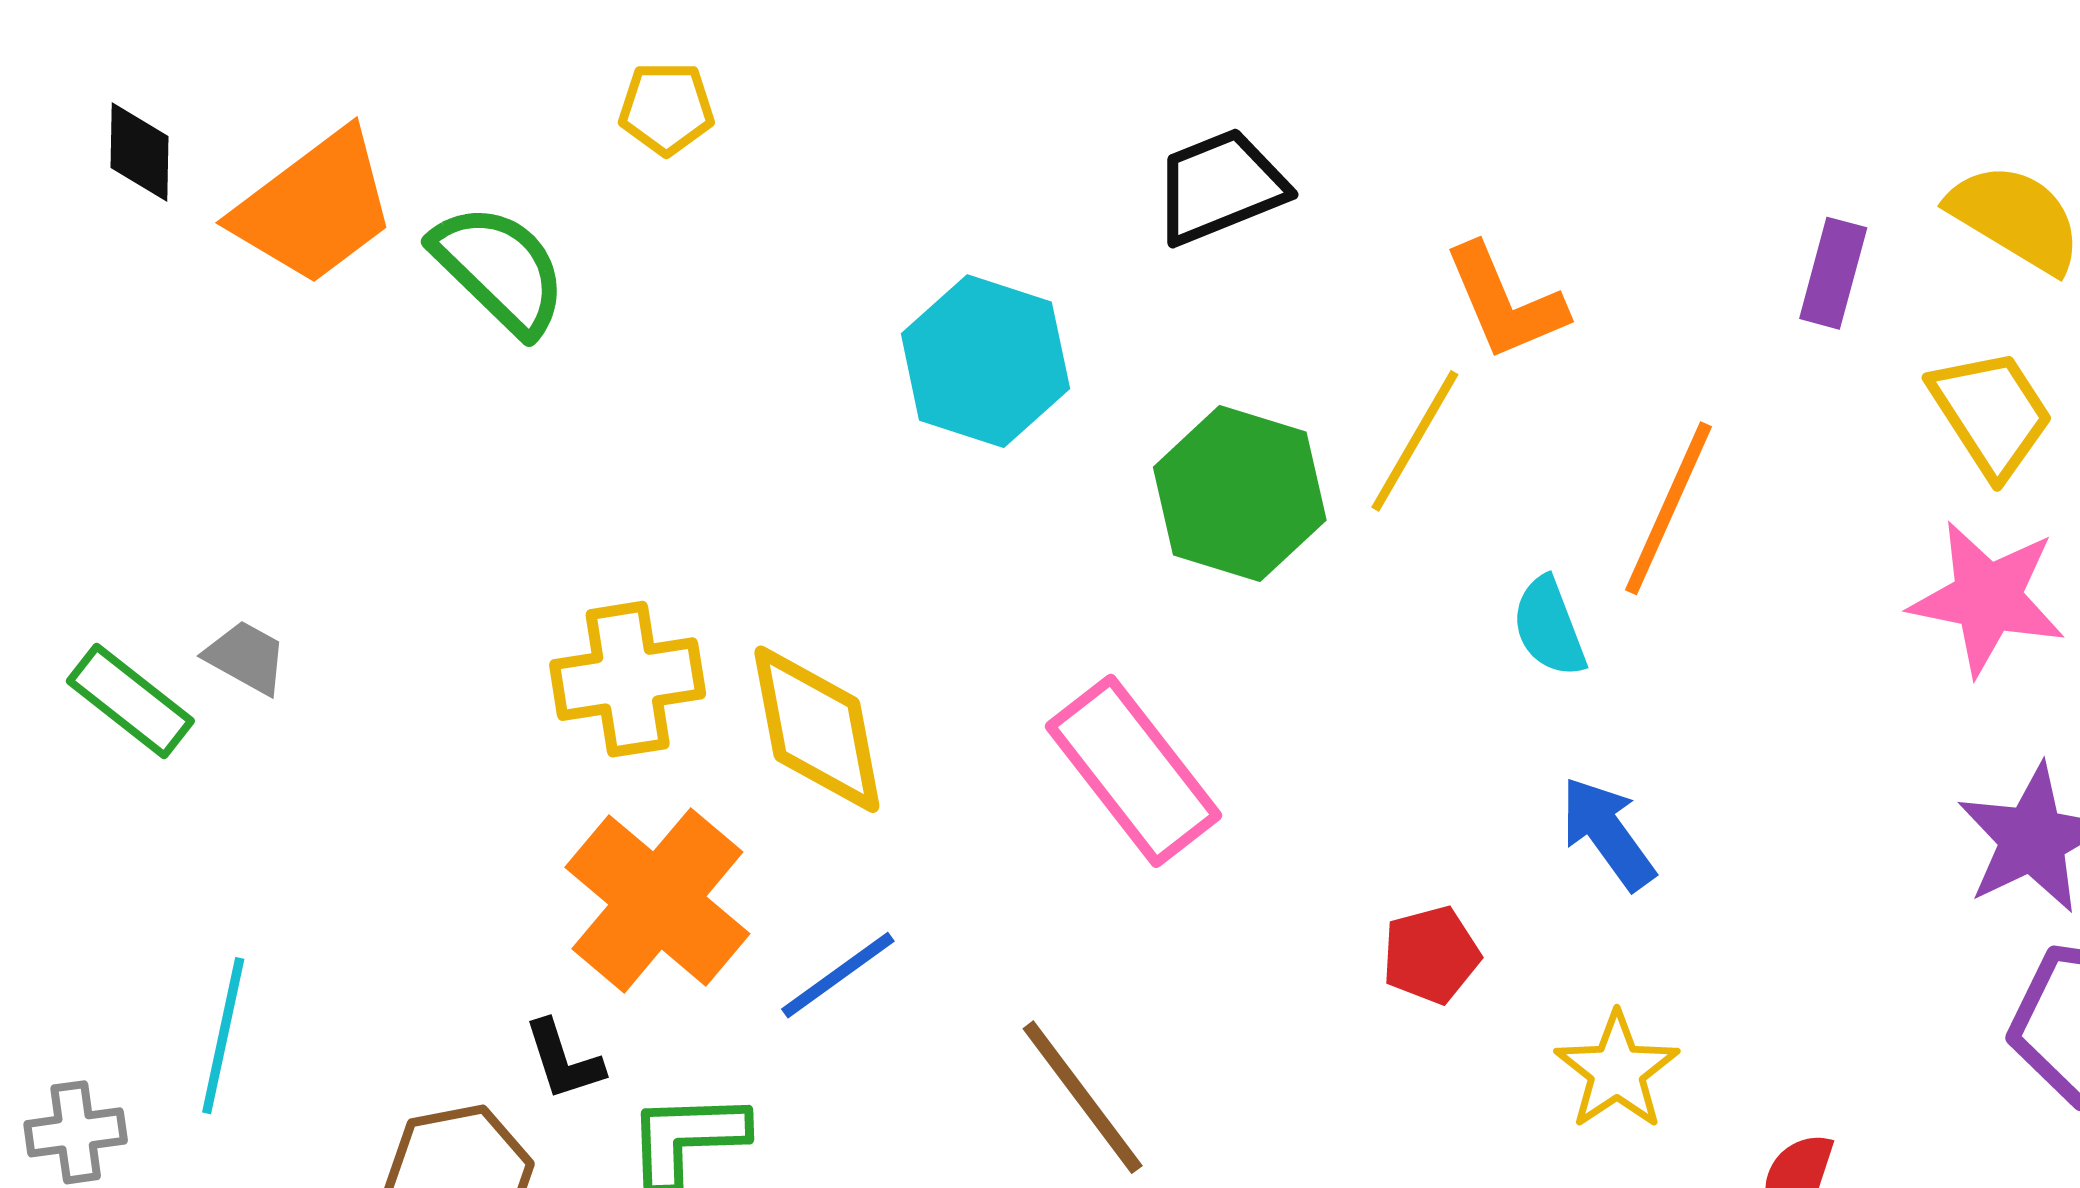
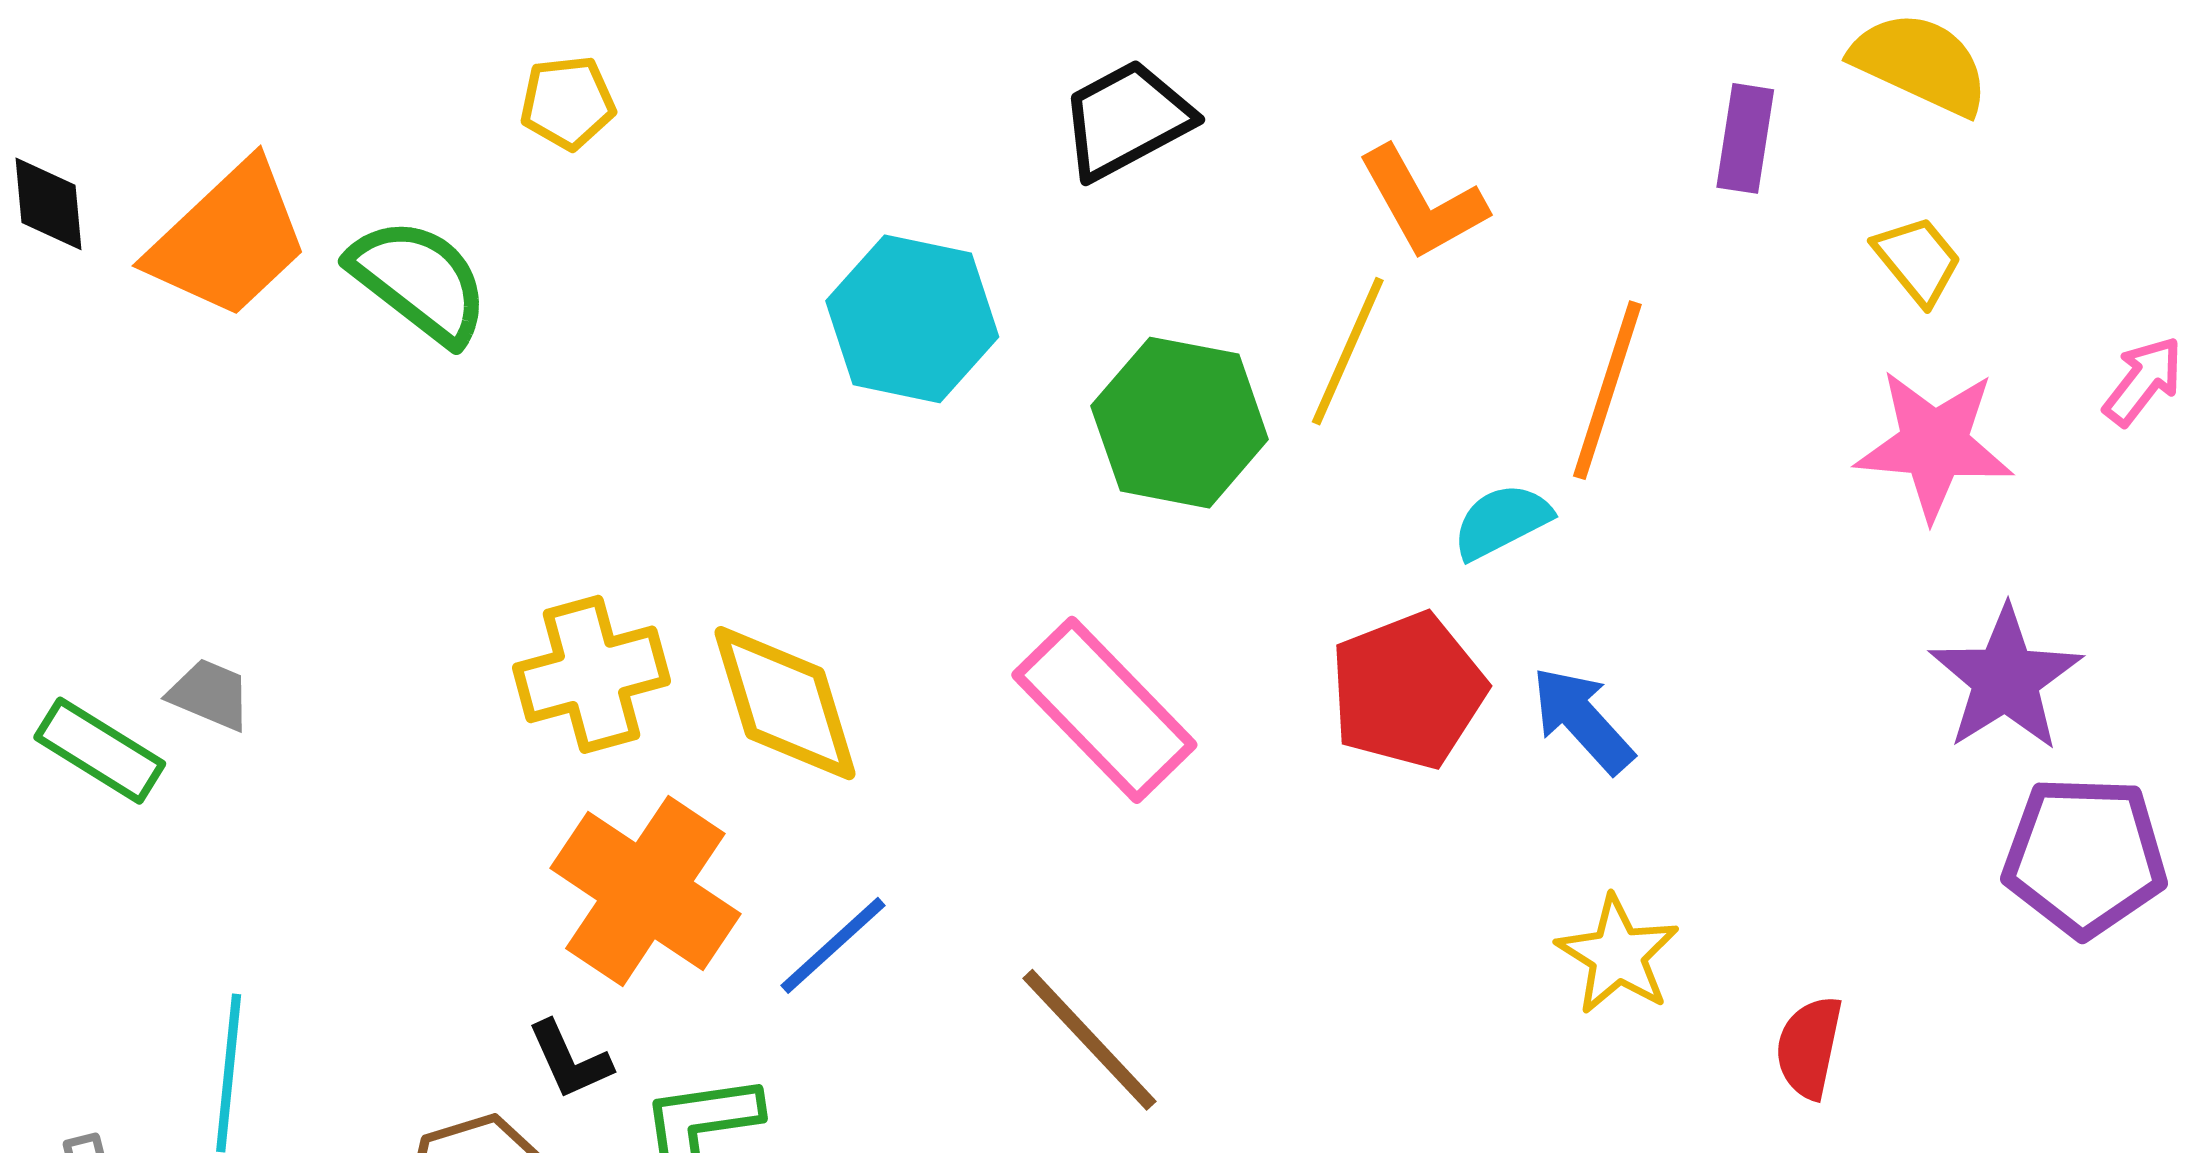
yellow trapezoid: (1991, 413) -> (1918, 260), size x0.7
cyan semicircle: (1549, 627) -> (1502, 521), turned 90
red pentagon: (1431, 955) -> (1408, 691), moved, size x1.6

